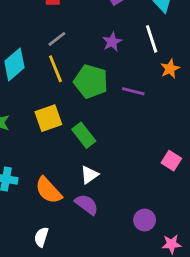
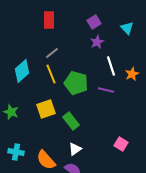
white line: (152, 39) -> (111, 66), moved
purple star: (112, 42) -> (97, 42), moved
pink square: (171, 161) -> (121, 144), moved

